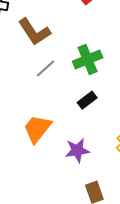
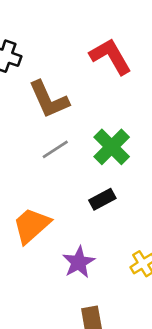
green cross: (88, 59) -> (112, 147), turned -32
purple star: (77, 150) -> (79, 262), turned -30

